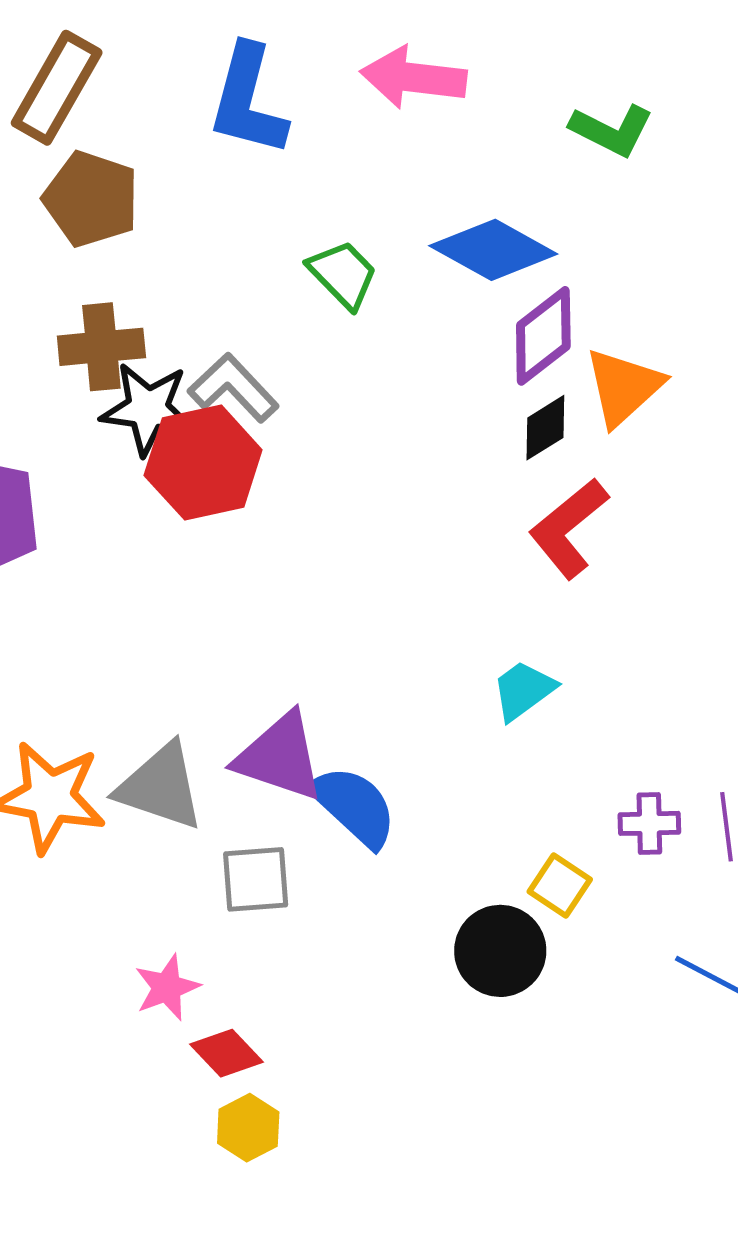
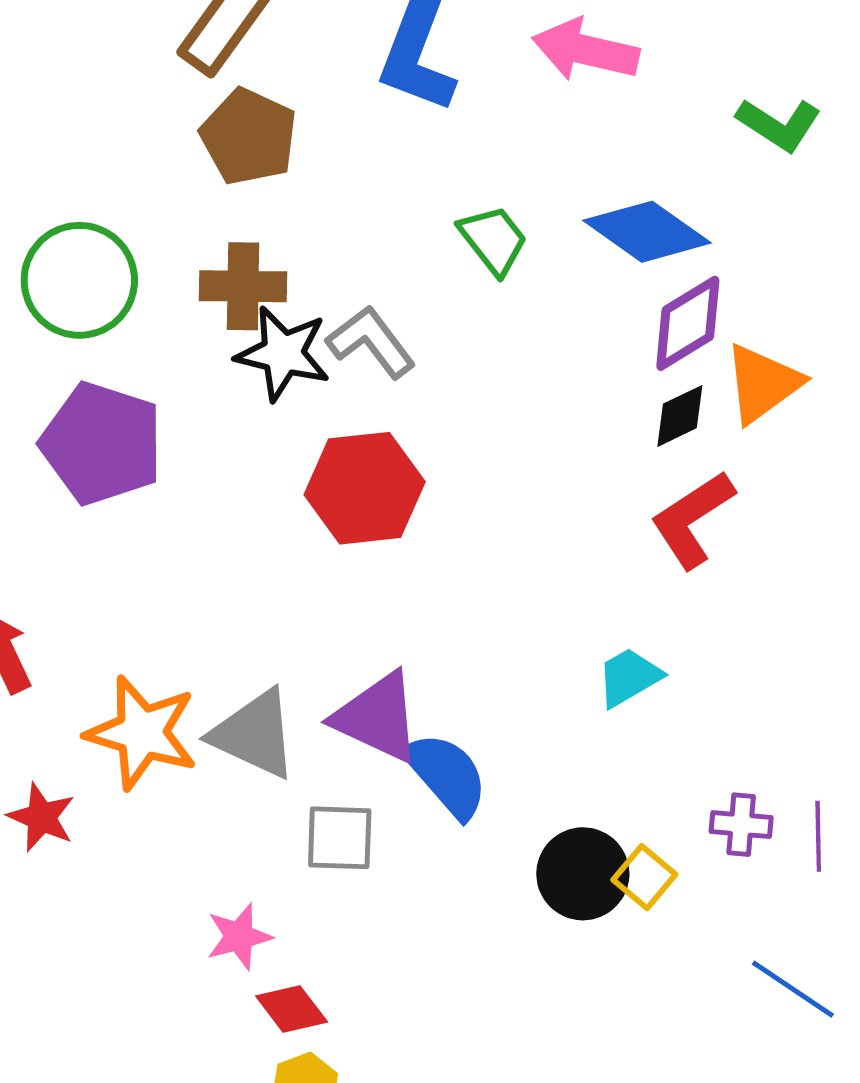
red hexagon: (203, 463) -> (365, 488), moved
black circle: (500, 951) -> (583, 874), moved

